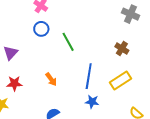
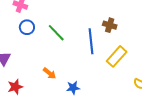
blue line: (89, 76) -> (91, 41), moved
blue star: (92, 102) -> (73, 88), moved

